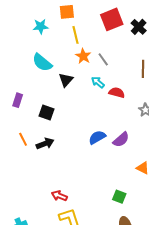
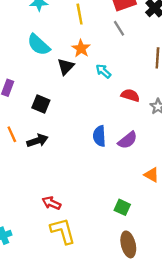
orange star: (83, 56) -> (81, 48), moved
gray line: (103, 59) -> (119, 28), moved
red semicircle: (117, 93) -> (130, 95), moved
blue semicircle: (97, 137) -> (99, 136), turned -66

